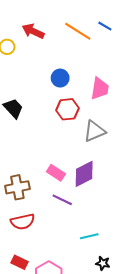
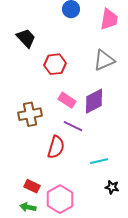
red hexagon: (67, 109) -> (55, 64), moved
red semicircle: (23, 222) -> (56, 147), moved, turned -60

